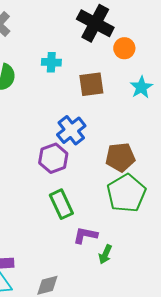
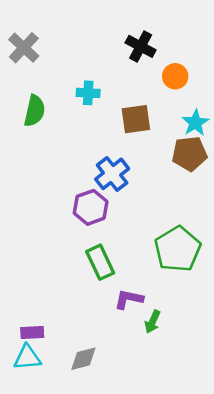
black cross: (95, 23) -> (141, 46), size x0.7
brown pentagon: (120, 157) -> (189, 154), moved

